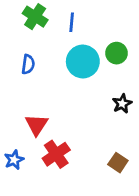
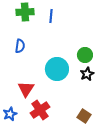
green cross: (35, 17) -> (25, 12), turned -36
green circle: (117, 53) -> (85, 55), moved
cyan circle: (83, 62) -> (57, 69), moved

